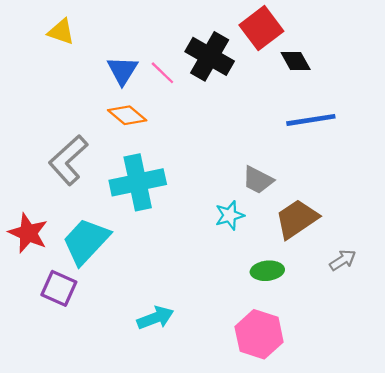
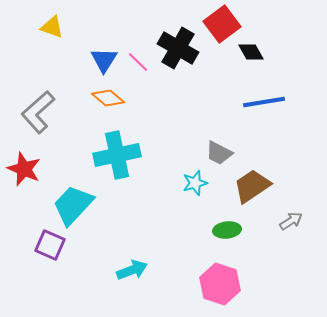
gray L-shape: (68, 160) -> (38, 112), moved
red star: (28, 233) -> (24, 169), moved

